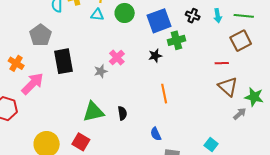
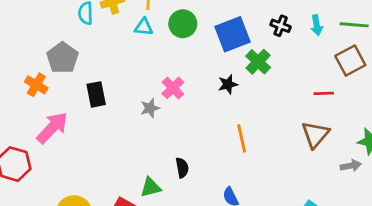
green cross: (176, 40) -> (258, 62), turned -30
black rectangle: (63, 61) -> (96, 94), size x0.7
orange cross: (16, 63) -> (36, 85), moved
brown triangle: (228, 87) -> (315, 135), moved, turned 30
green triangle: (93, 112) -> (151, 187), moved, size x0.7
gray arrow: (240, 114) -> (351, 166), turned 32

